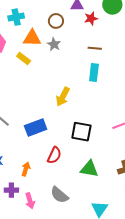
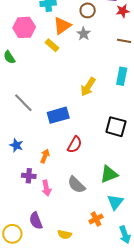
orange triangle: (32, 38) -> (62, 26), turned -42
cyan rectangle: (94, 73) -> (122, 76), moved
black square: (81, 132) -> (116, 127), moved
green triangle: (89, 169) -> (109, 174), moved, turned -36

